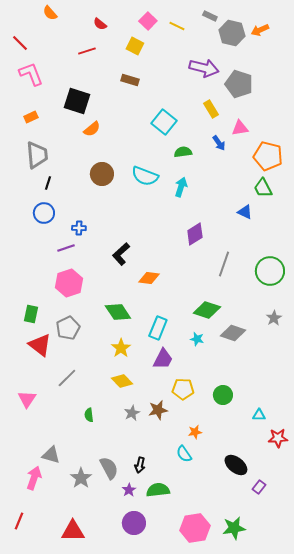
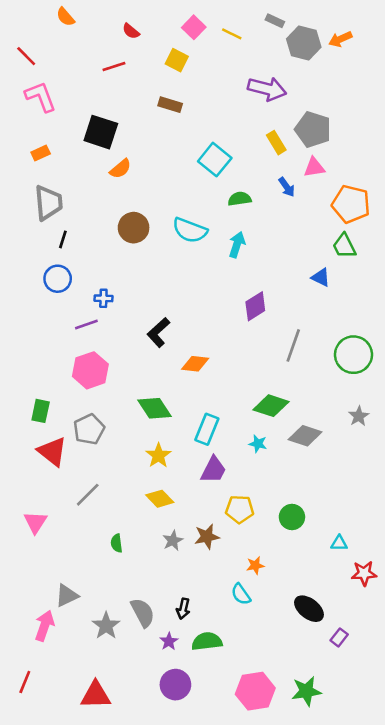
gray pentagon: (239, 84) -> (313, 129), moved
gray triangle: (51, 455) -> (67, 596), turned -42

